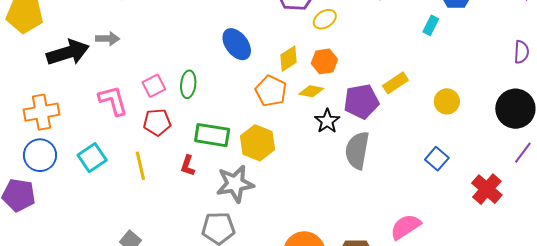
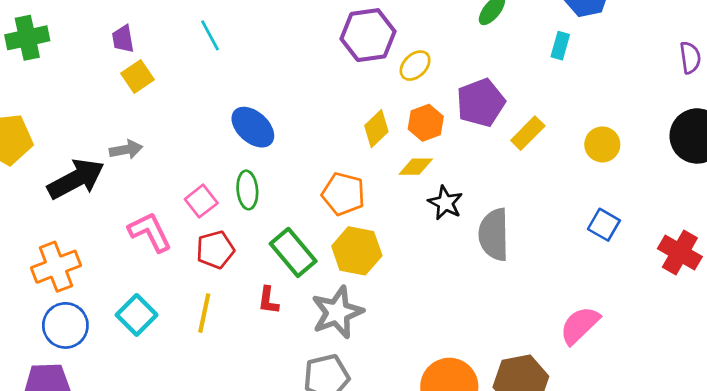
blue ellipse: (237, 44) -> (253, 127), moved
orange pentagon: (271, 91) -> (343, 194), moved
purple pentagon: (361, 101) -> (481, 103), moved
green rectangle: (212, 135) -> (293, 252), turned 52
yellow line: (140, 166) -> (204, 313), turned 36

